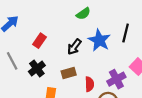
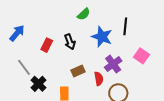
black arrow: (74, 47) -> (70, 42), moved, turned -49
black cross: (37, 68) -> (39, 84), moved
purple cross: (116, 79) -> (113, 64), moved

